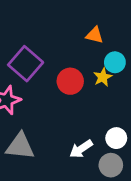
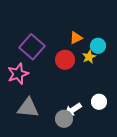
orange triangle: (95, 35) -> (76, 38), moved, turned -40
gray circle: (111, 165) -> (64, 119), moved

